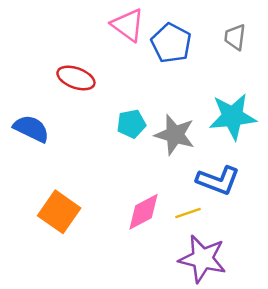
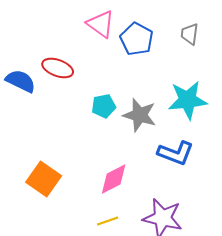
blue semicircle: (31, 129) -> (21, 81), moved
yellow line: (188, 213) -> (108, 221), moved

